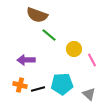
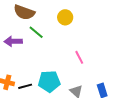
yellow circle: (74, 49) -> (65, 17), moved
purple arrow: (26, 60) -> (13, 41), moved

